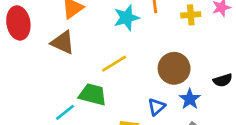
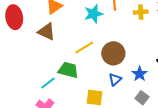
brown circle: (174, 68) -> (113, 53), moved

